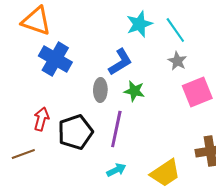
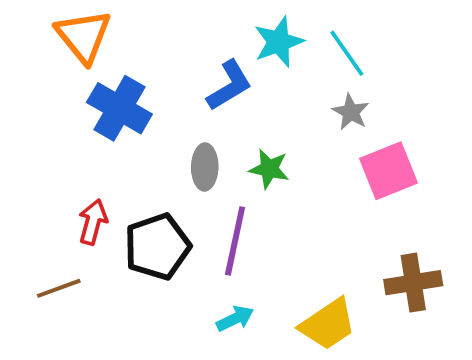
orange triangle: (36, 21) -> (83, 36), turned 32
blue L-shape: (120, 62) -> (229, 85), moved

